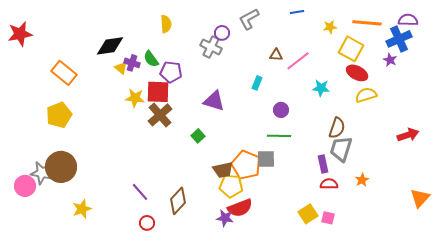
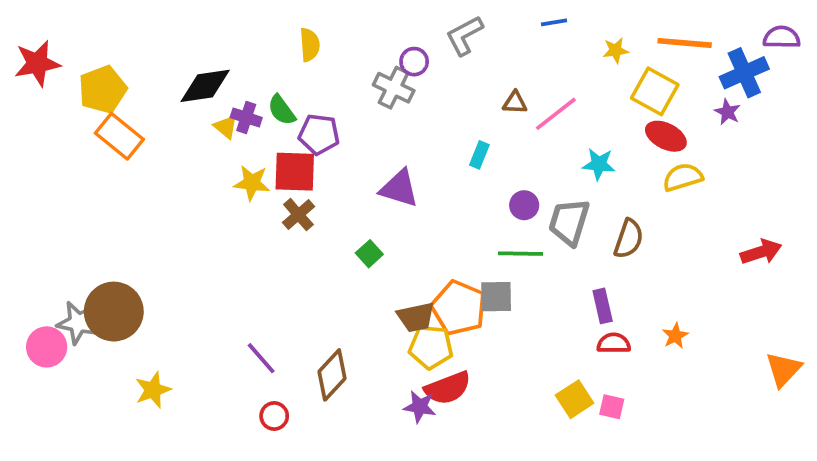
purple semicircle: (408, 20) -> (782, 37), moved
yellow pentagon: (59, 115) -> (103, 90), moved
brown cross: (160, 115) -> (298, 215), size x0.7
gray trapezoid: (341, 149) -> (569, 222), moved

